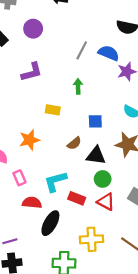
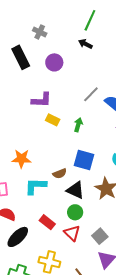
yellow rectangle: (53, 110) -> (53, 120), moved
blue square: (95, 121) -> (84, 160), size x1.5
cyan L-shape: (55, 181) -> (36, 186), moved

